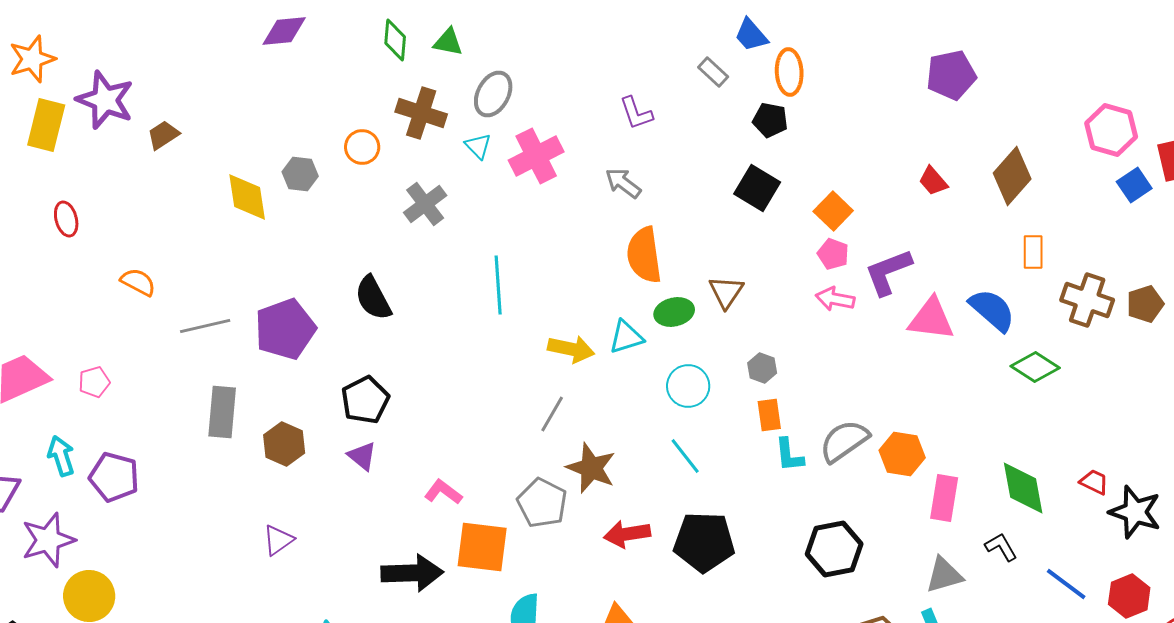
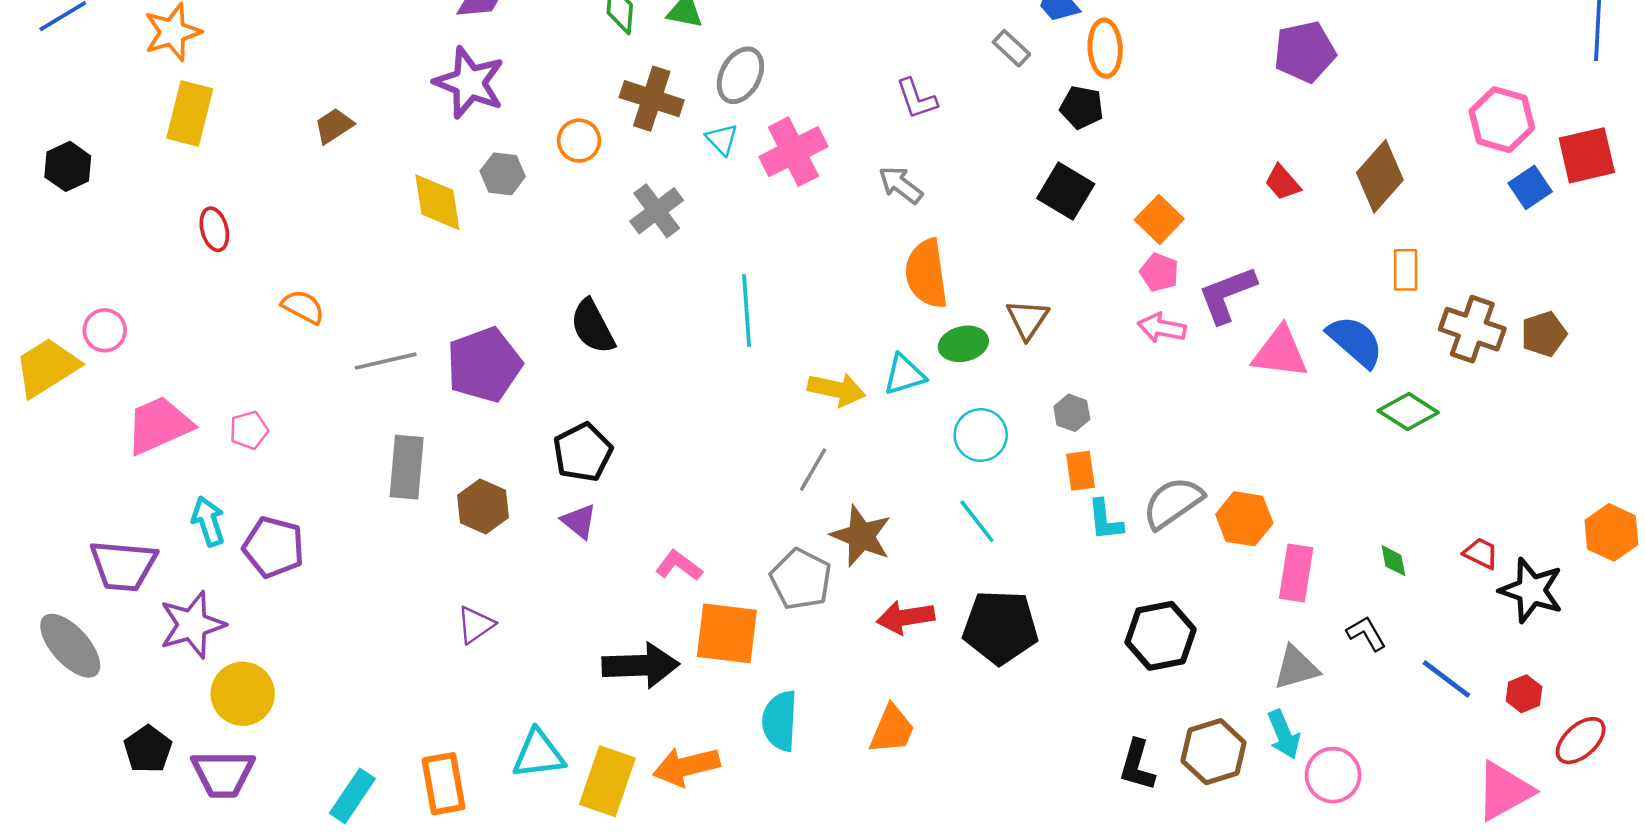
purple star: (105, 100) -> (469, 83), moved
green diamond: (1023, 488) -> (1393, 561), size x0.5
red hexagon: (1129, 596) -> (1524, 694), size x0.7

